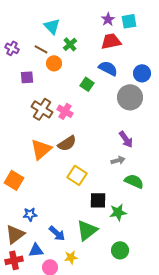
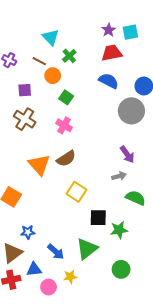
green square: (87, 84) -> (66, 97), moved
brown cross: (42, 109) -> (25, 119), moved
orange triangle: (41, 149) -> (39, 165), turned -30

